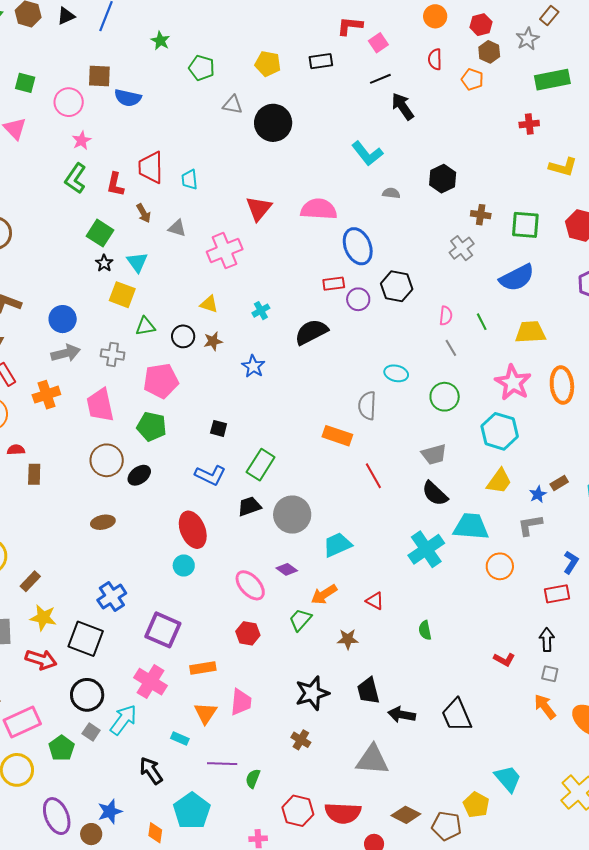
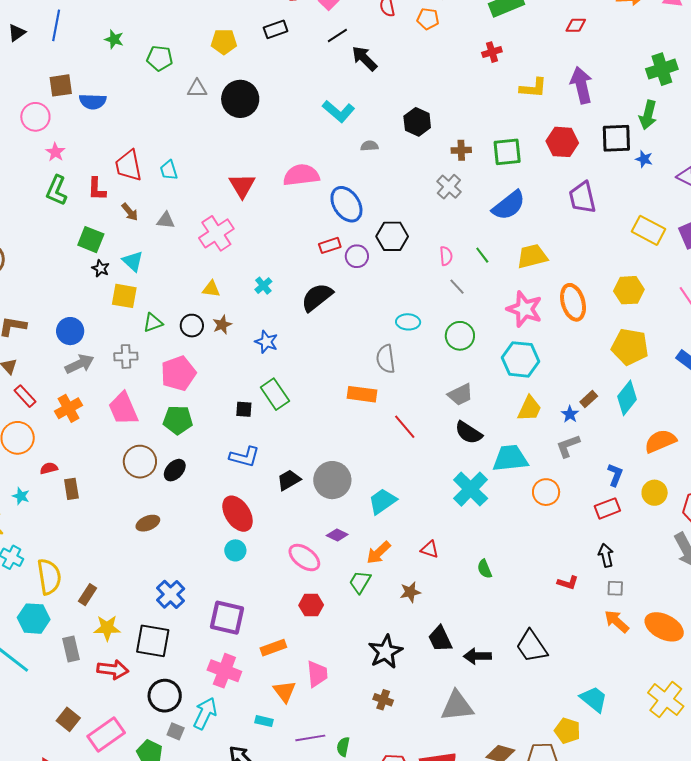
green rectangle: (261, 465) -> (275, 394), moved, turned -56

